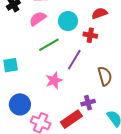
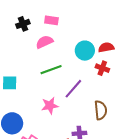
cyan circle: (68, 21) -> (85, 51), moved
red cross: (90, 35) -> (102, 68), moved

